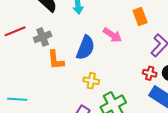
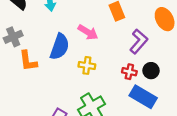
yellow cross: (91, 81) -> (87, 65), moved

